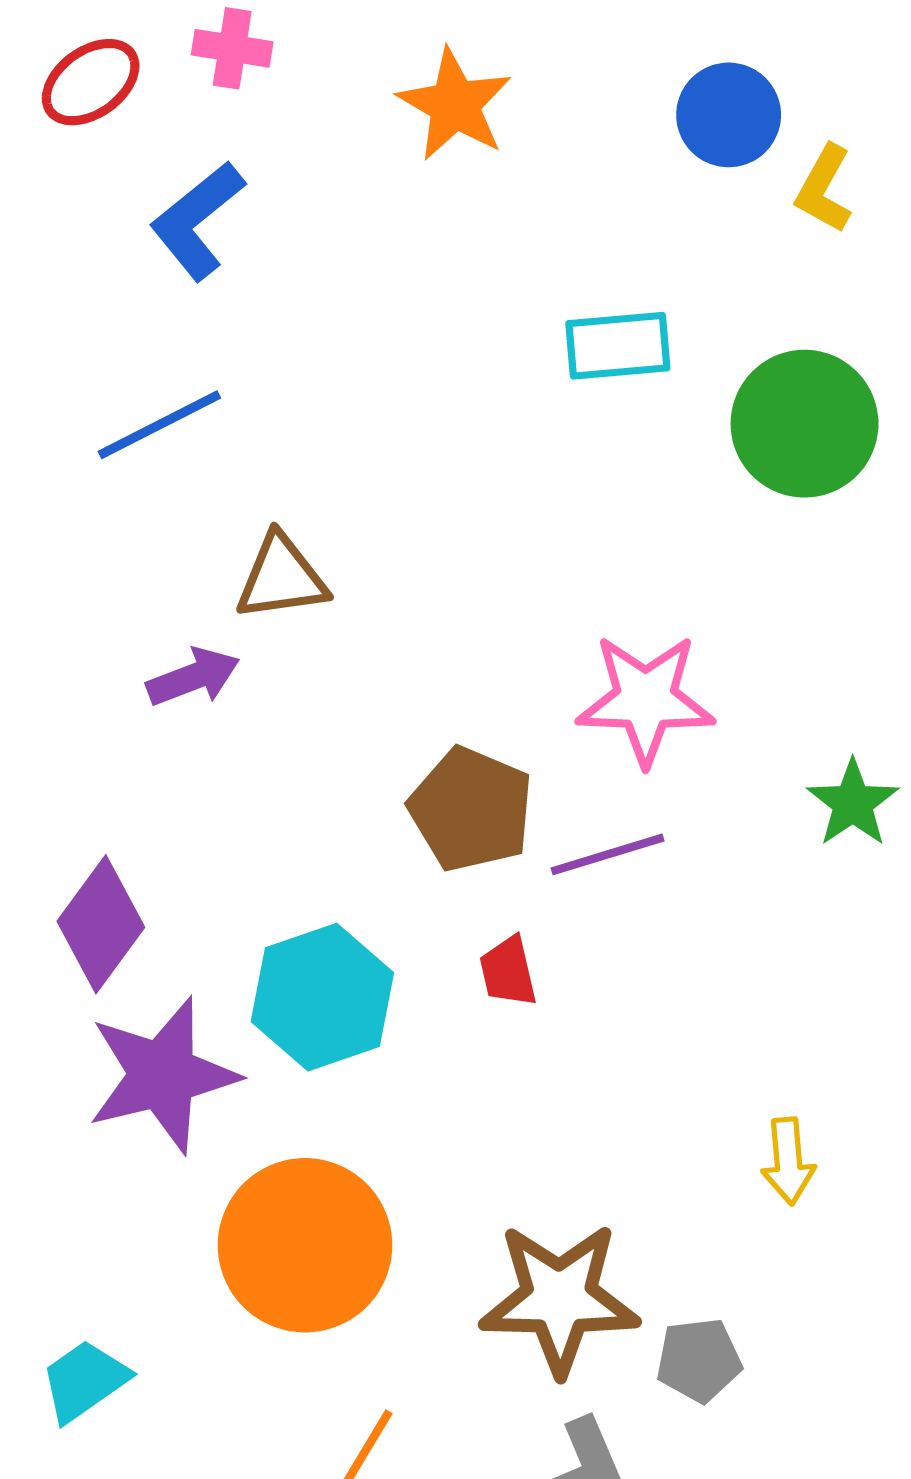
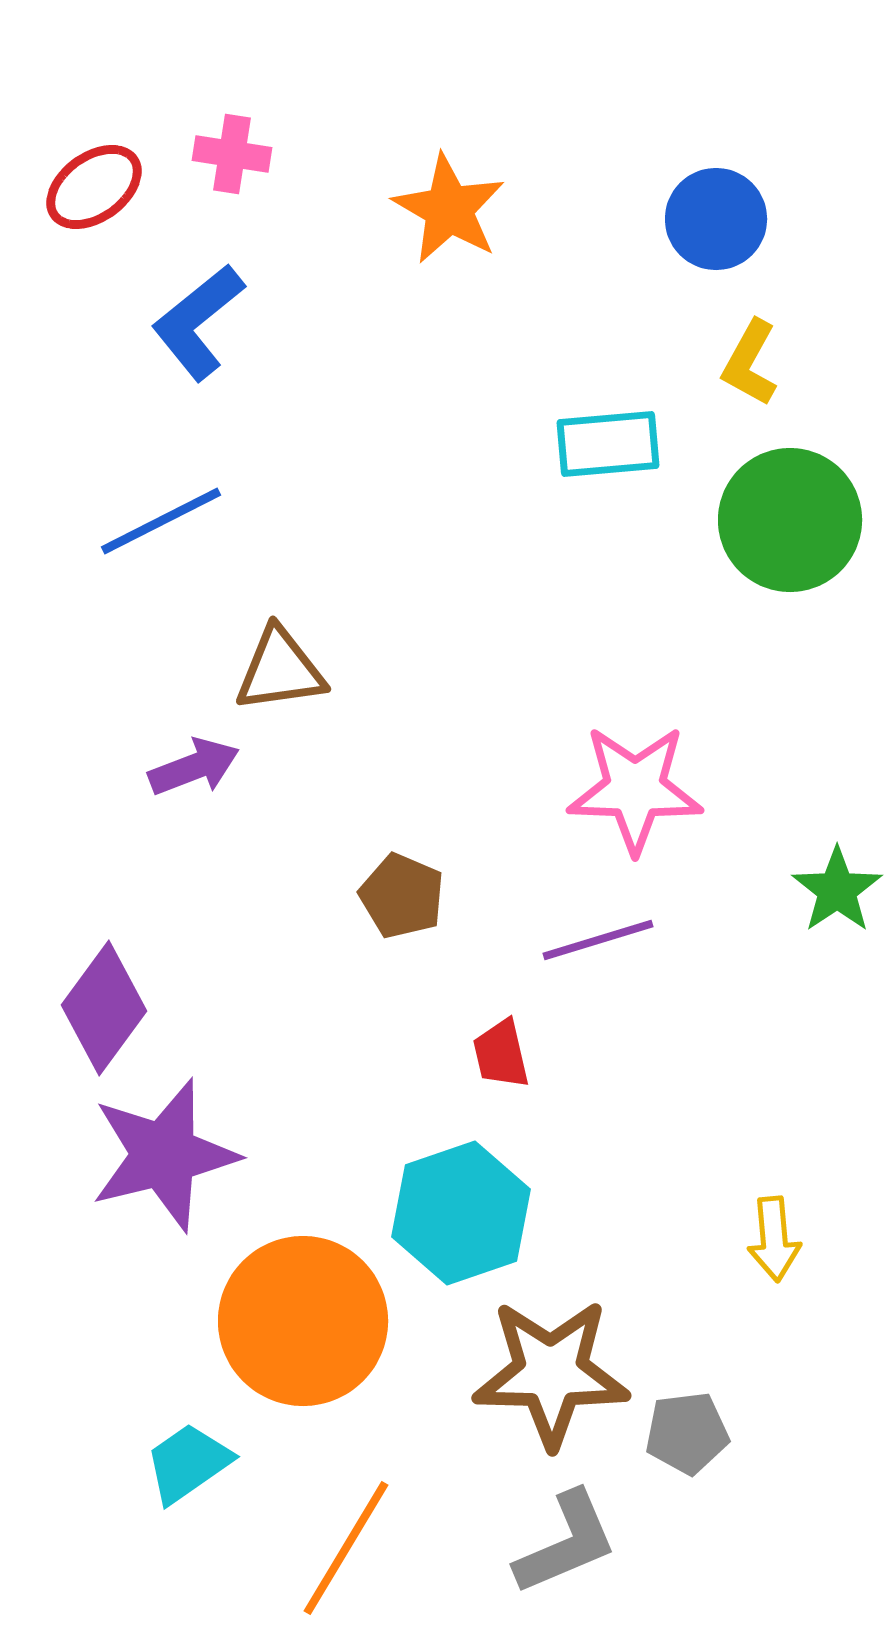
yellow L-shape: (824, 189) -> (750, 363), moved
brown pentagon: (471, 809) -> (402, 896), moved, size x0.7
cyan hexagon: (322, 997) -> (461, 1213), moved
cyan trapezoid: (84, 1381) -> (188, 1463), moved

